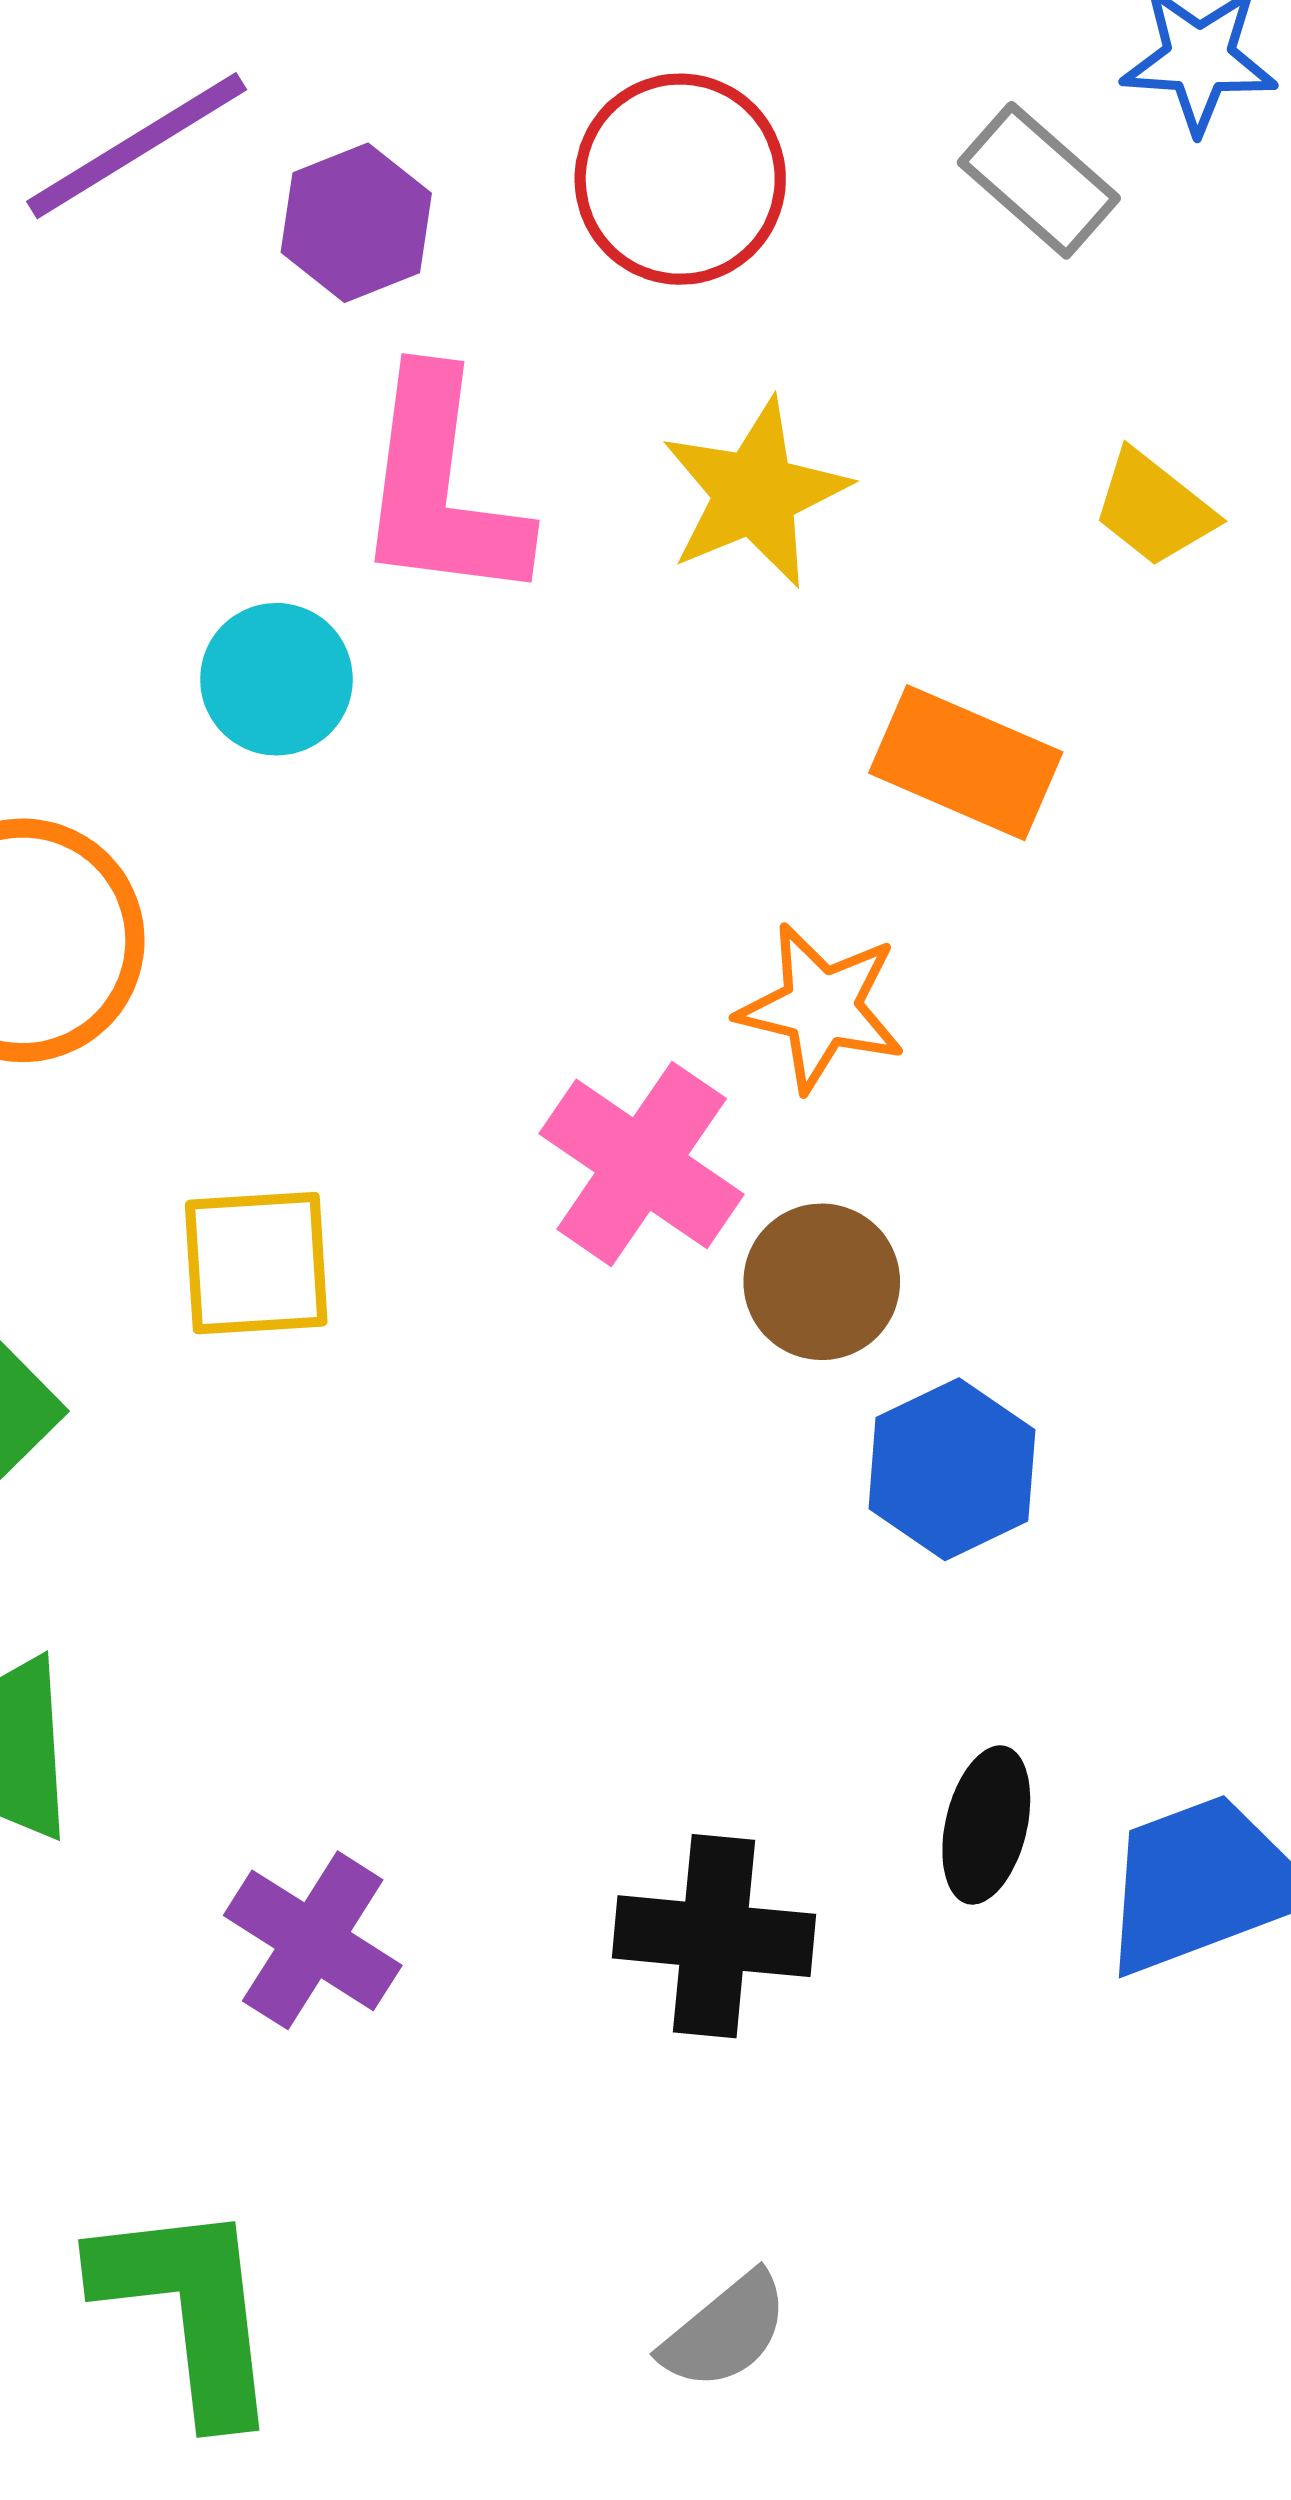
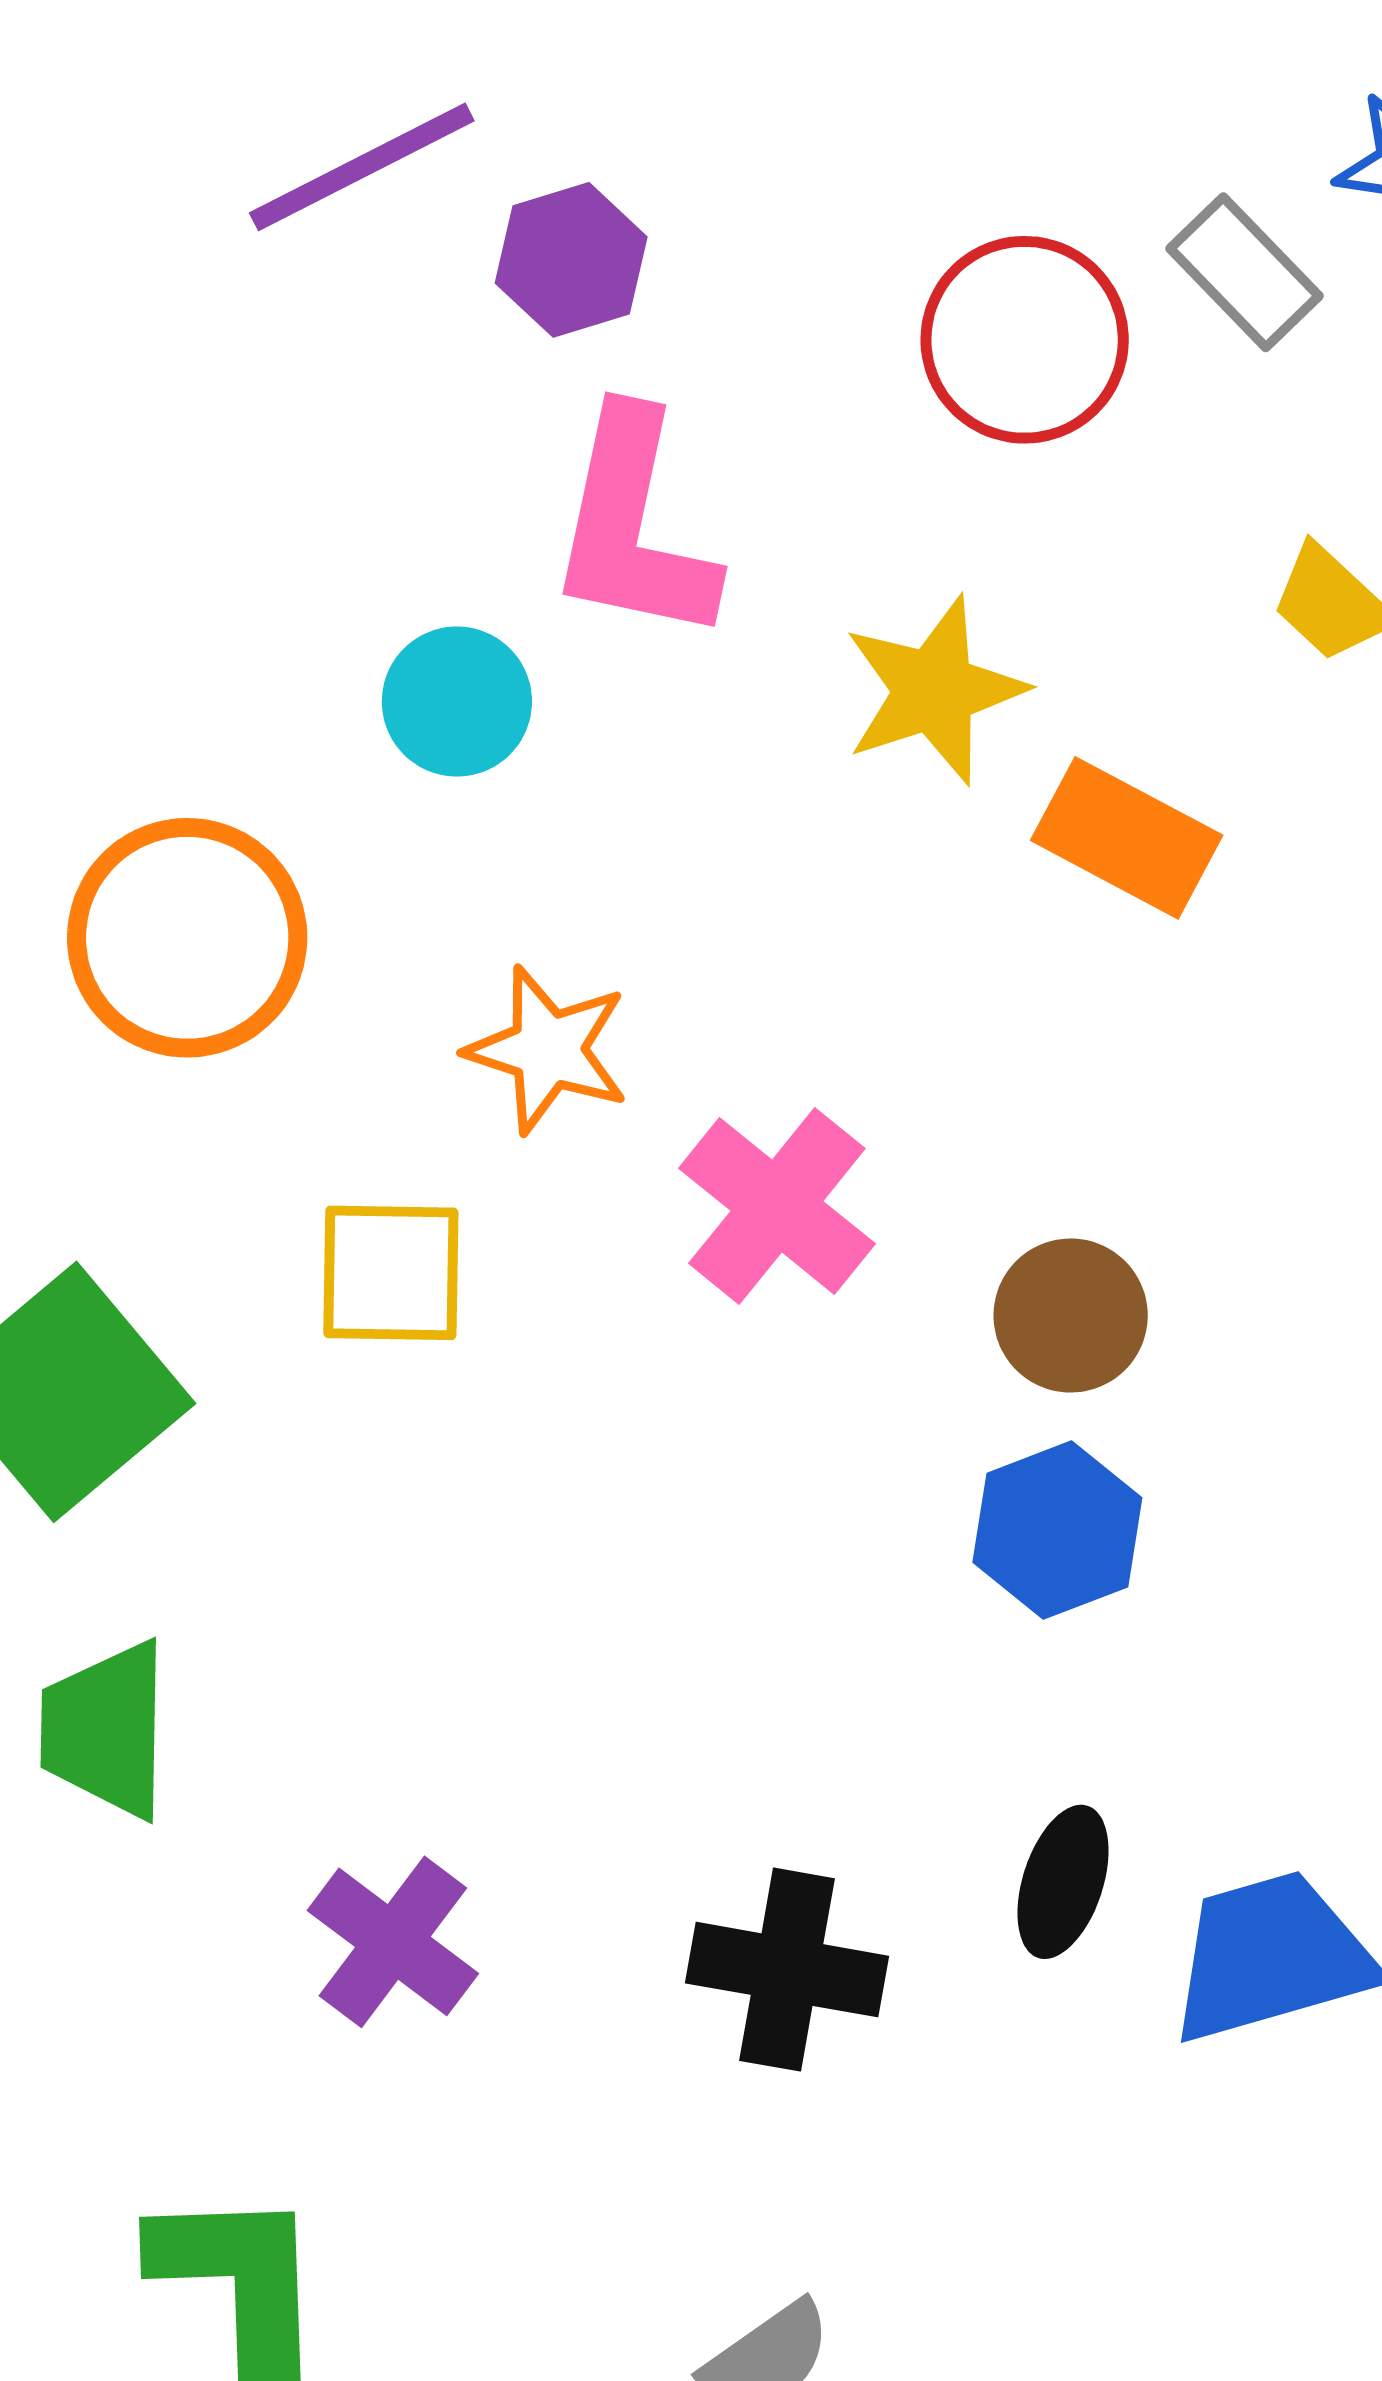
red circle: (680, 179) -> (1025, 340), moved
yellow star: (755, 493) -> (934, 691), moved
orange star: (821, 1007) -> (548, 1050), moved
brown circle: (822, 1282) -> (1071, 1316), moved

